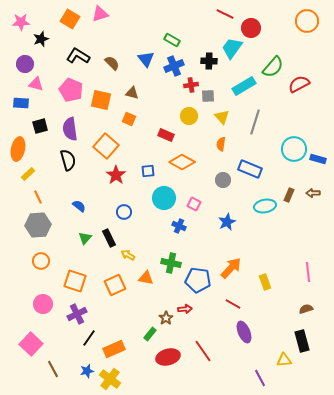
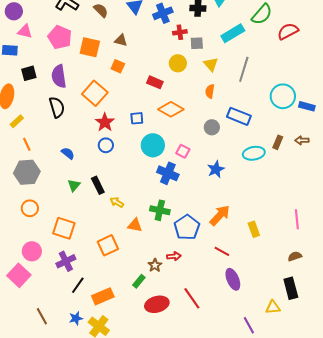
blue circle: (124, 212) -> (106, 145), moved
blue cross: (179, 226) -> (168, 173), size x1.5
blue pentagon: (198, 280) -> (187, 227), turned 30
orange square: (115, 285) -> (108, 245), moved
pink square: (31, 344) -> (19, 275), moved

